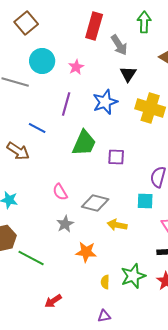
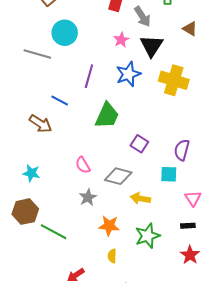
pink star: (76, 67) -> (121, 40), moved
black triangle: (128, 74) -> (152, 46), size x1.4
purple square: (116, 157) -> (139, 144), moved, turned 30
green star: (133, 276) -> (147, 236), moved
yellow semicircle: (105, 282) -> (112, 256), moved

